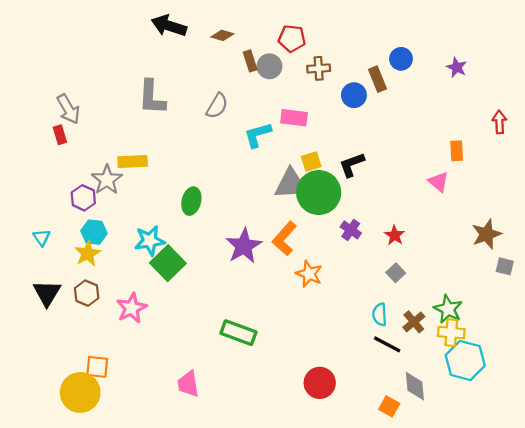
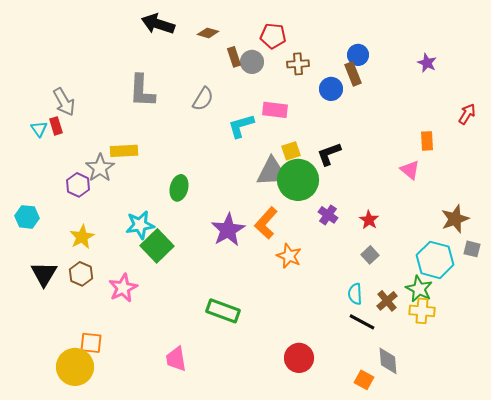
blue circle: (401, 59) -> (358, 55), moved
red arrow: (499, 122) -> (467, 114), turned 35
cyan hexagon: (94, 232) -> (27, 217), moved
cyan triangle: (42, 237) -> (39, 129), moved
cyan hexagon: (465, 360) -> (435, 260), moved

